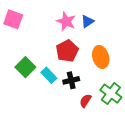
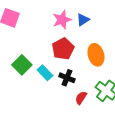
pink star: (66, 21) -> (62, 20), turned 30
black cross: (71, 80) -> (67, 78), turned 35

